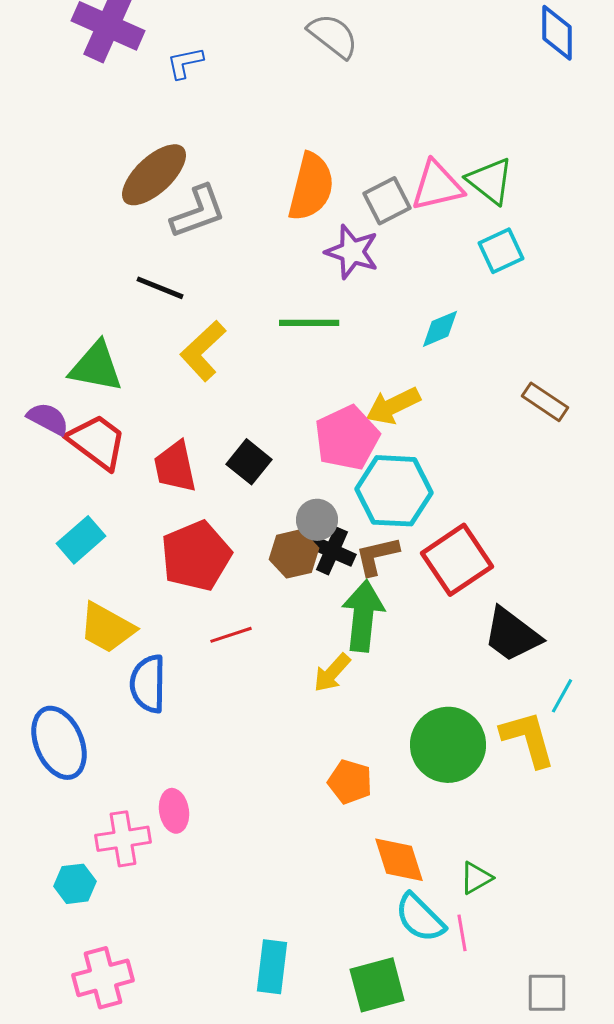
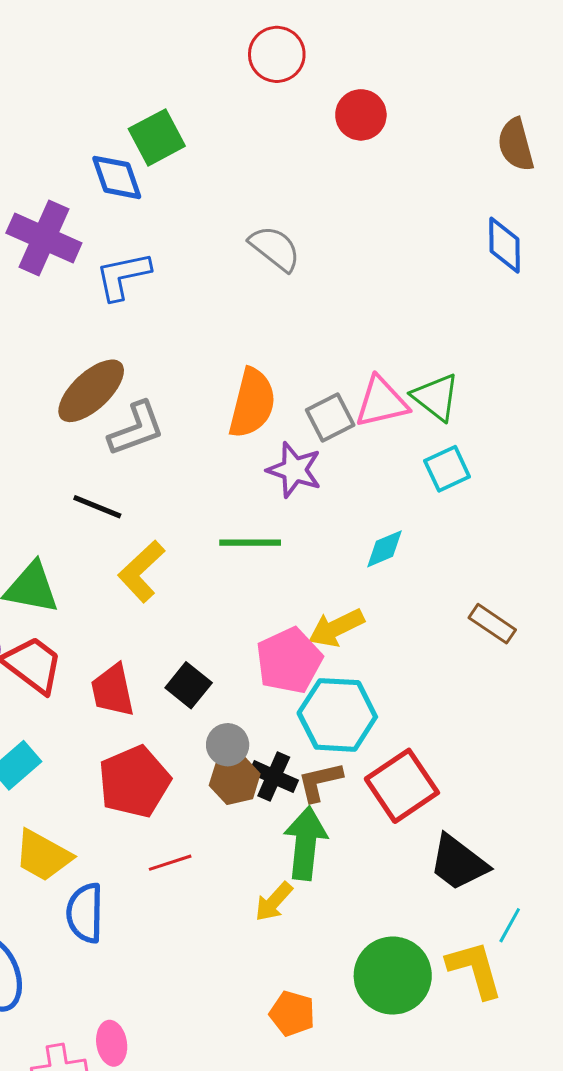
blue L-shape: (185, 63) -> (123, 276), size x1.5
gray circle: (317, 520) -> (228, 745), moved

